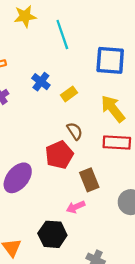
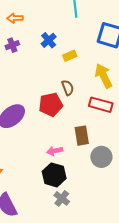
brown rectangle: (89, 180) -> (82, 136), moved
black hexagon: (52, 234) -> (54, 175), moved

